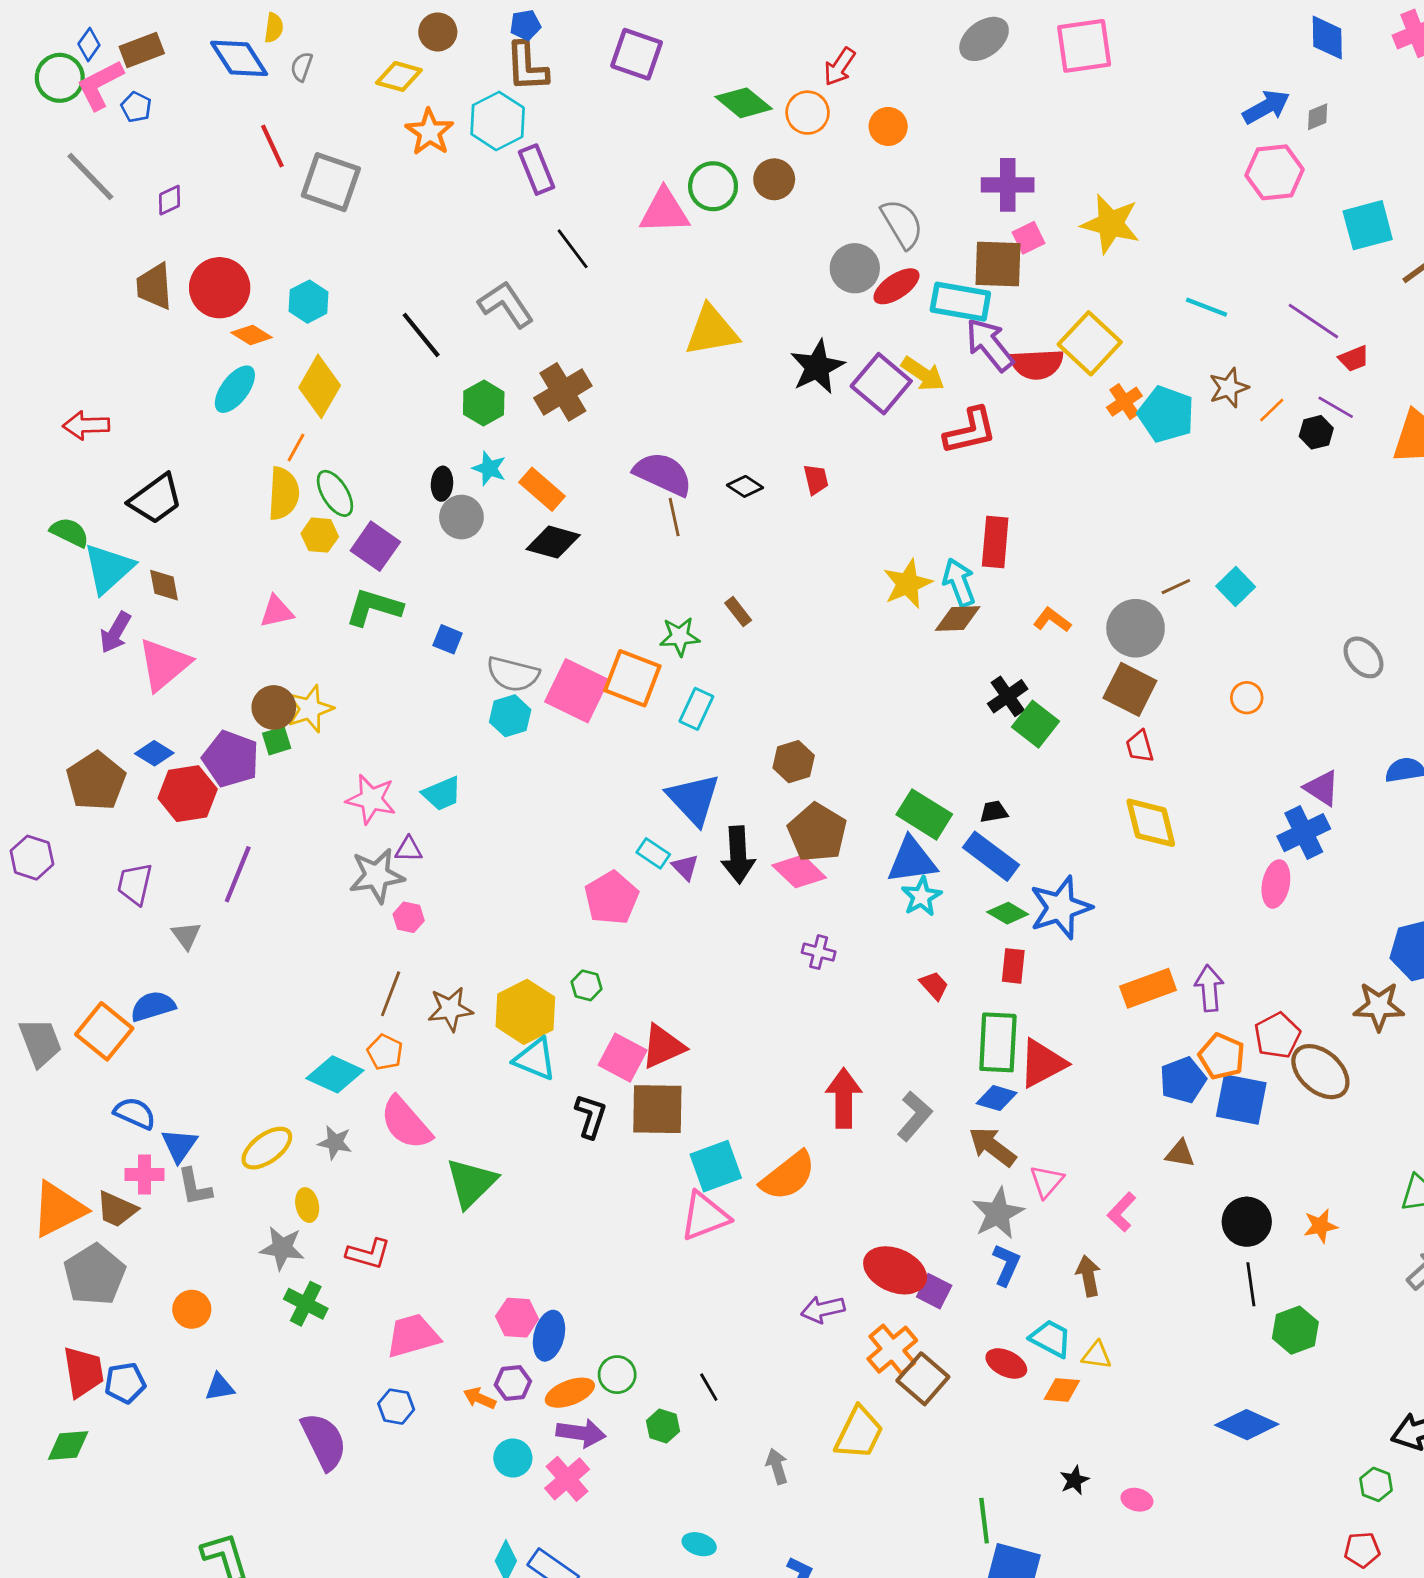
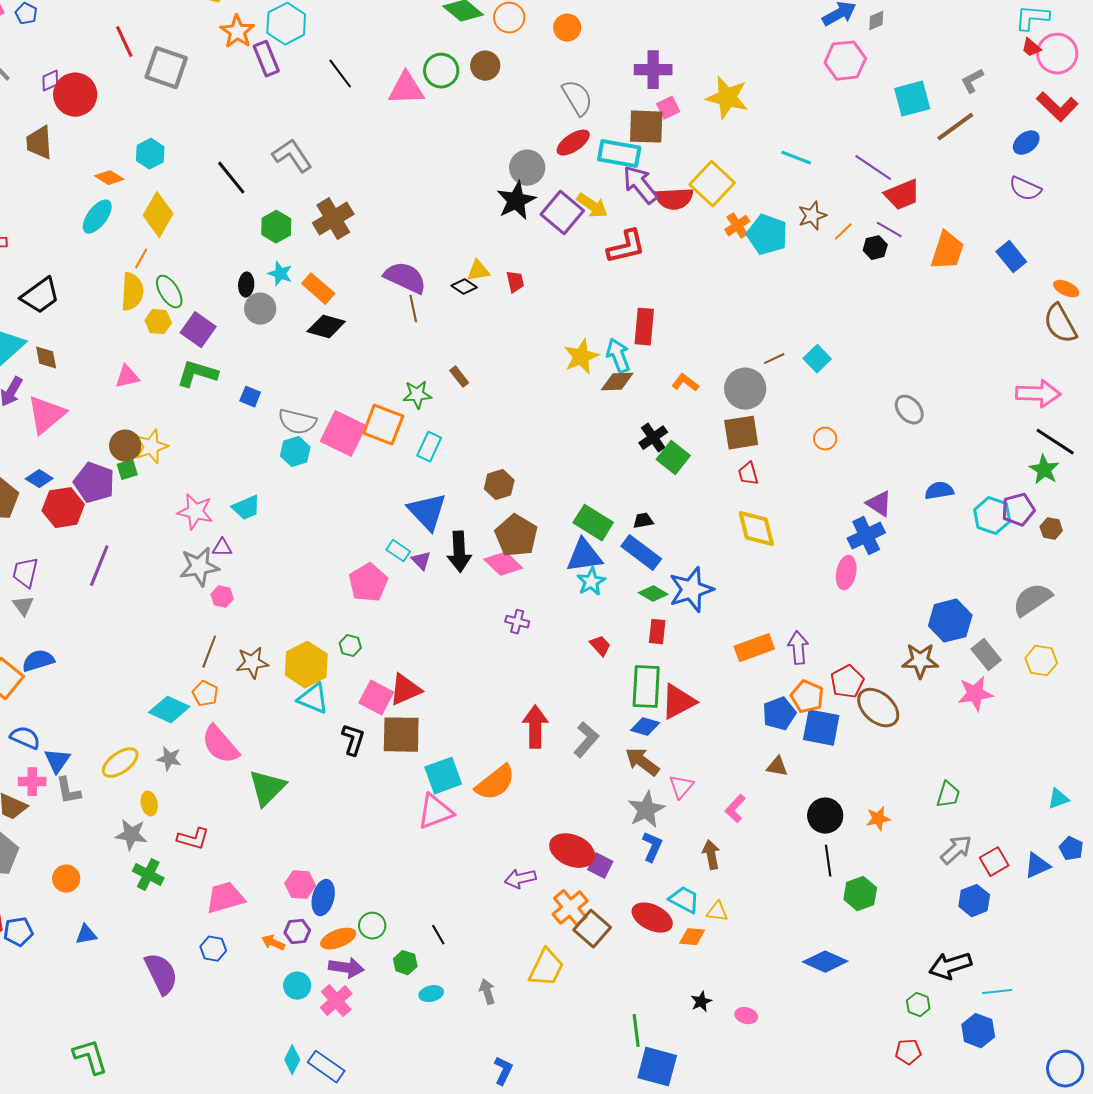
purple rectangle: (536, 170) -> (266, 59), moved
black line: (573, 249) -> (340, 74), moved
gray circle: (855, 268) -> (527, 168), moved
red circle: (220, 288) -> (75, 95), moved
yellow triangle: (712, 331) -> (478, 271), moved, size x0.6
red trapezoid: (1354, 359) -> (902, 195), size x1.6
brown square: (1130, 689) -> (741, 433), turned -36
gray triangle: (186, 935) -> (23, 606), moved
red ellipse: (1006, 1363) -> (652, 918), size x1.4
cyan ellipse: (699, 1544) -> (431, 994), moved, turned -30

